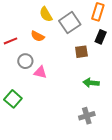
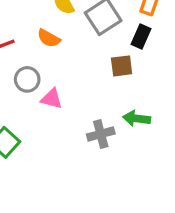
black rectangle: (101, 37) -> (141, 36), moved
gray cross: (87, 116) -> (101, 134), moved

